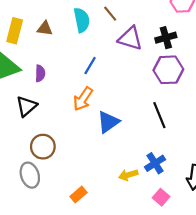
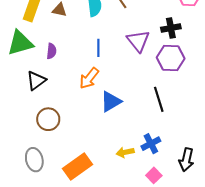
purple triangle: (130, 38) -> (138, 41), moved, turned 30
blue line: (90, 66) -> (98, 48), turned -36
gray ellipse: (30, 175) -> (34, 160), moved
orange rectangle: (79, 195) -> (77, 166), size x1.8

